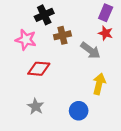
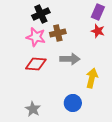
pink star: (26, 40) -> (36, 37), moved
gray arrow: (90, 50) -> (70, 59), moved, turned -36
gray star: (36, 106) -> (33, 109), moved

